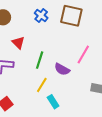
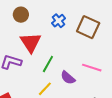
red triangle: (18, 43) -> (31, 42), size x1.6
pink line: (83, 55) -> (92, 68), turned 66

